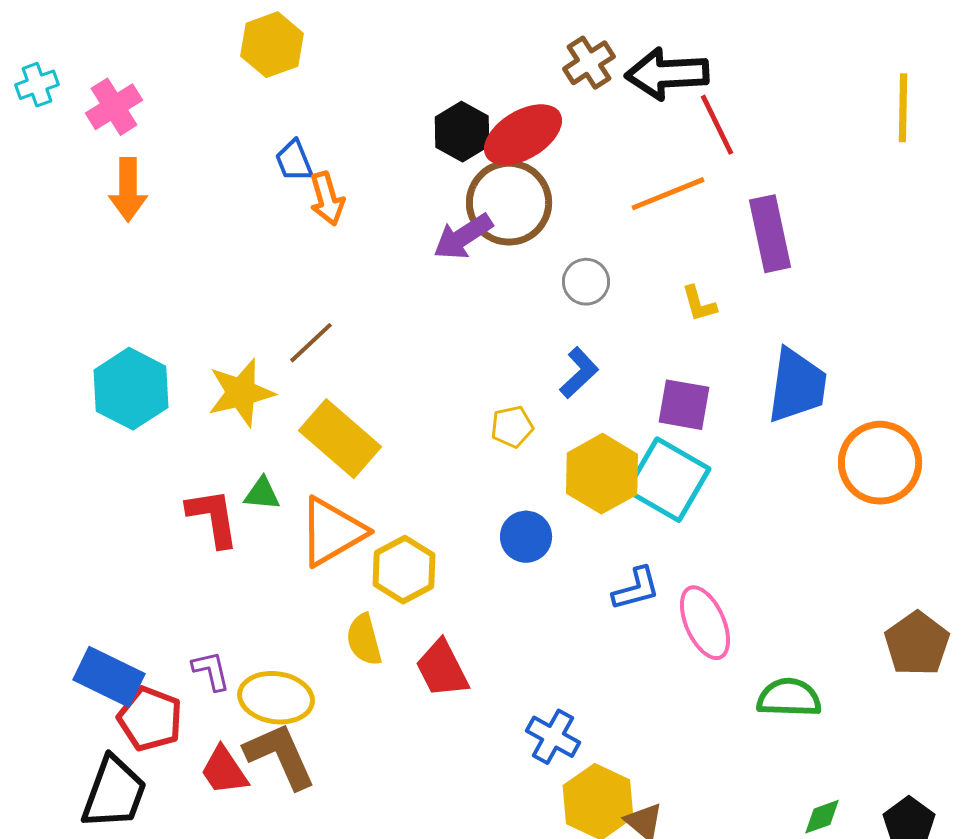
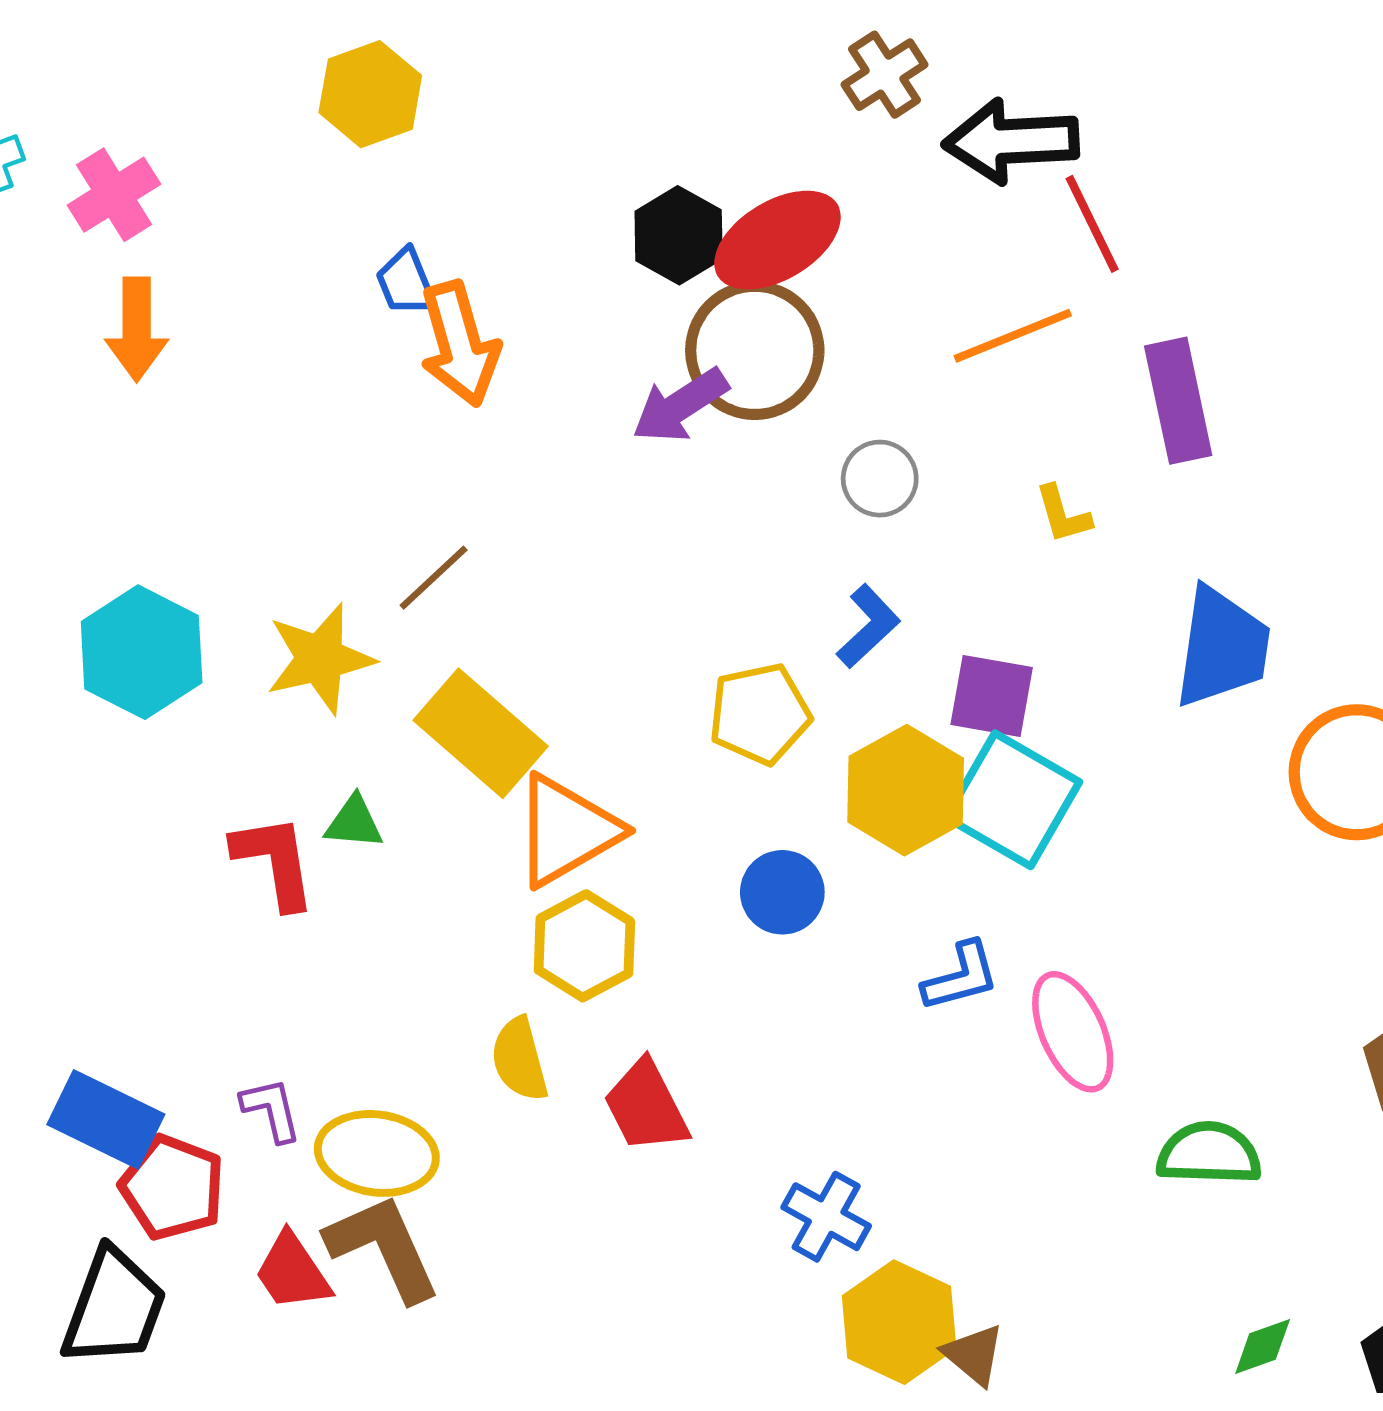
brown cross: (589, 63) -> (885, 75), moved
orange arrow: (327, 199) -> (460, 344), size x1.4
purple square: (684, 405) -> (992, 696), moved
yellow pentagon: (512, 427) -> (760, 714), size x1.5
orange triangle: (332, 532) -> (567, 831), moved

